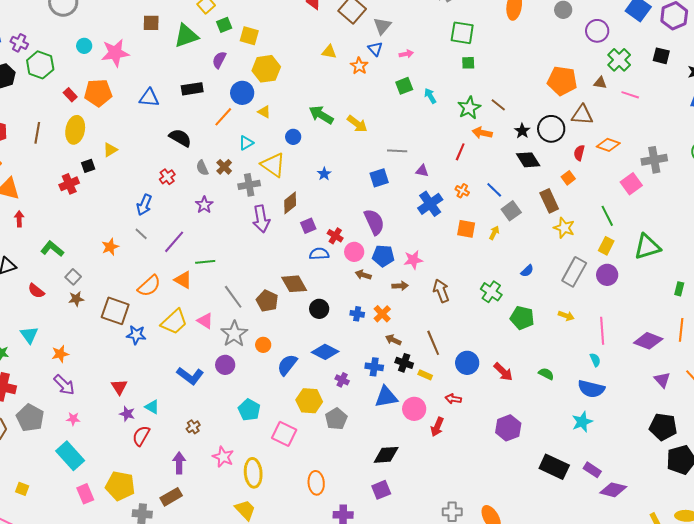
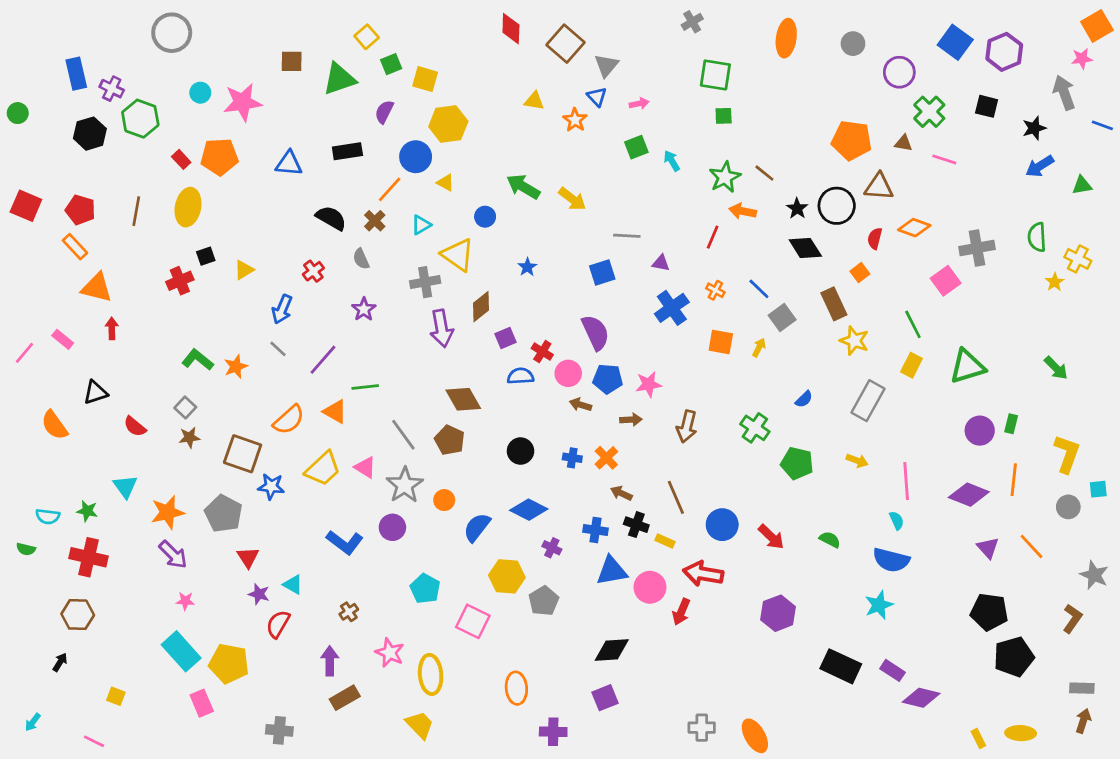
yellow triangle: (110, 150) -> (244, 270), moved
brown cross: (224, 167) -> (375, 221), moved
green L-shape: (52, 249) -> (198, 360), moved
purple circle: (607, 275) -> (980, 431), moved
brown diamond: (294, 284) -> (463, 399), moved
brown arrow: (441, 291) -> (687, 426), turned -145
orange star: (60, 354) -> (168, 512), size x1.4
red arrow: (453, 399) -> (703, 574), size x1.8
gray pentagon: (30, 418) -> (223, 514), moved
yellow pentagon: (120, 486) -> (229, 664), moved
brown rectangle: (171, 497) -> (345, 698), moved

